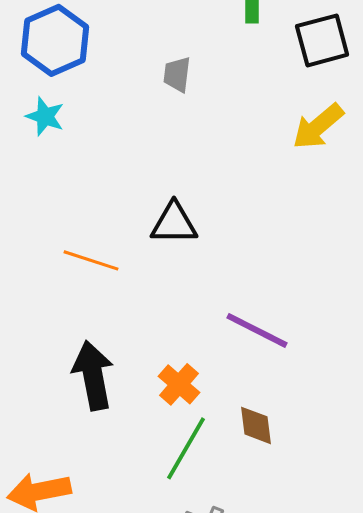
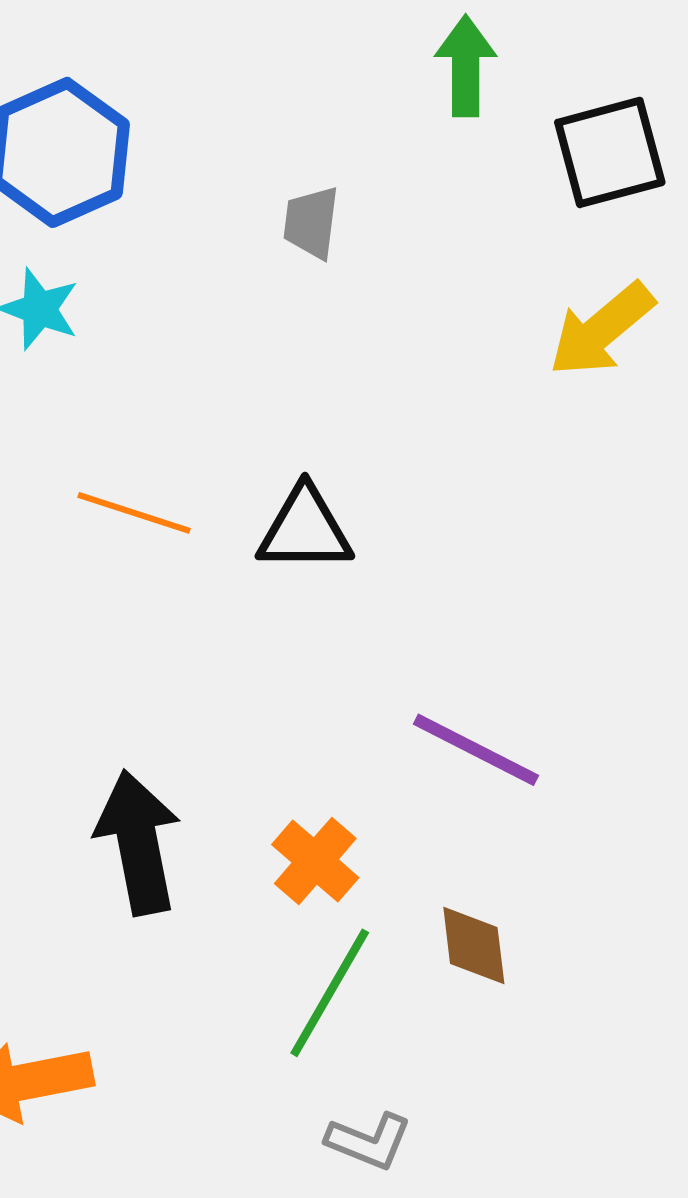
orange line: (91, 260) -> (134, 513), moved

